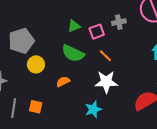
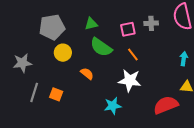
green triangle: (74, 26) -> (91, 24), moved
orange semicircle: (63, 82) -> (87, 74), turned 56

